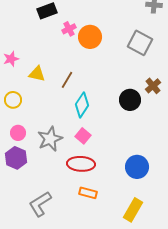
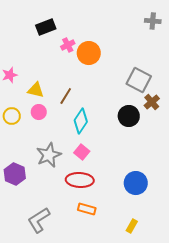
gray square: (140, 43) -> (139, 80), moved
pink circle: (18, 133) -> (39, 112), moved
yellow rectangle: (133, 210) -> (132, 226), size x0.6

